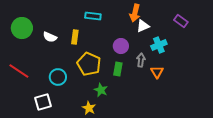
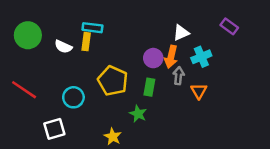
orange arrow: (135, 13) -> (171, 57), moved
cyan rectangle: (93, 16) -> (92, 28), moved
yellow rectangle: (75, 37) -> (86, 42), moved
green star: (101, 90) -> (138, 114), moved

